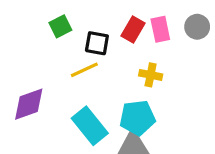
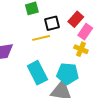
pink rectangle: (160, 29) -> (85, 32), moved, turned 35
black square: (97, 43) -> (52, 23), turned -35

